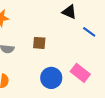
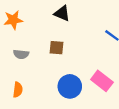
black triangle: (69, 12) -> (62, 13), moved

